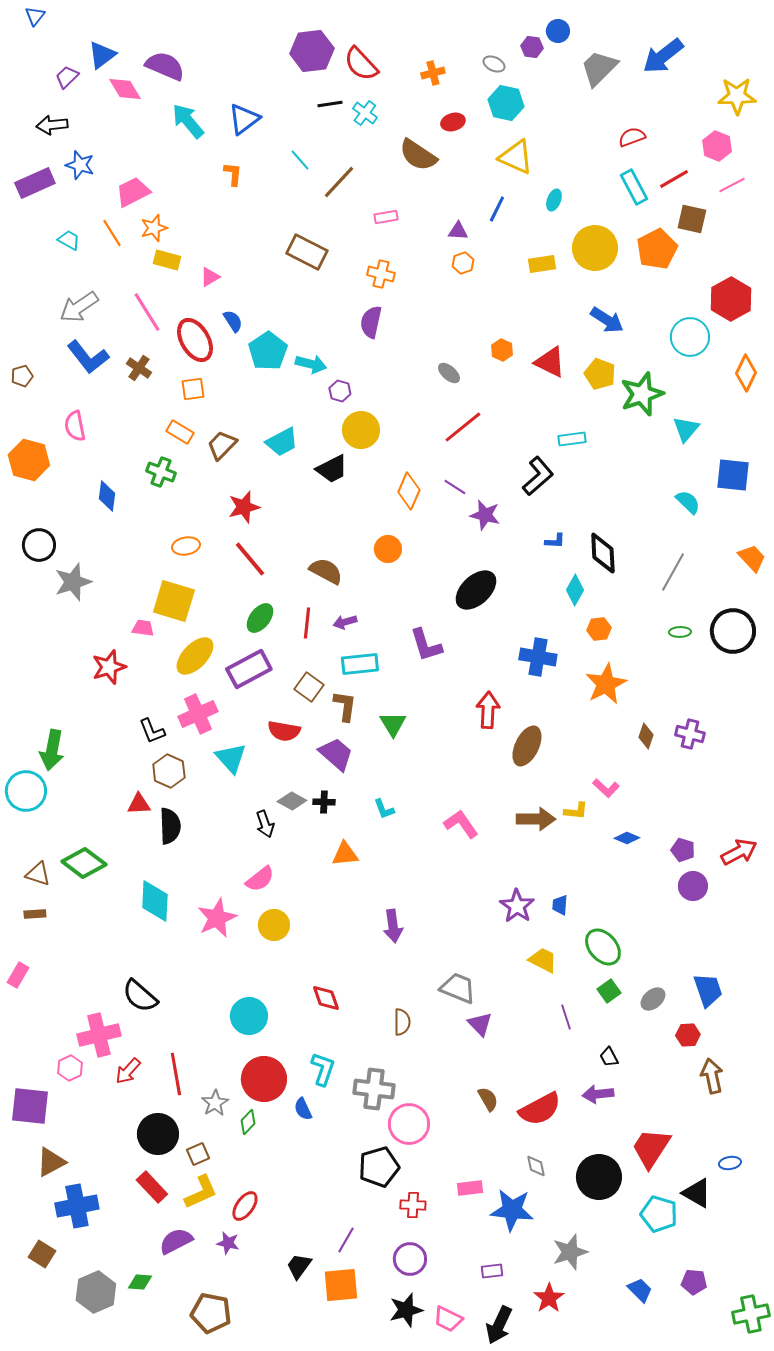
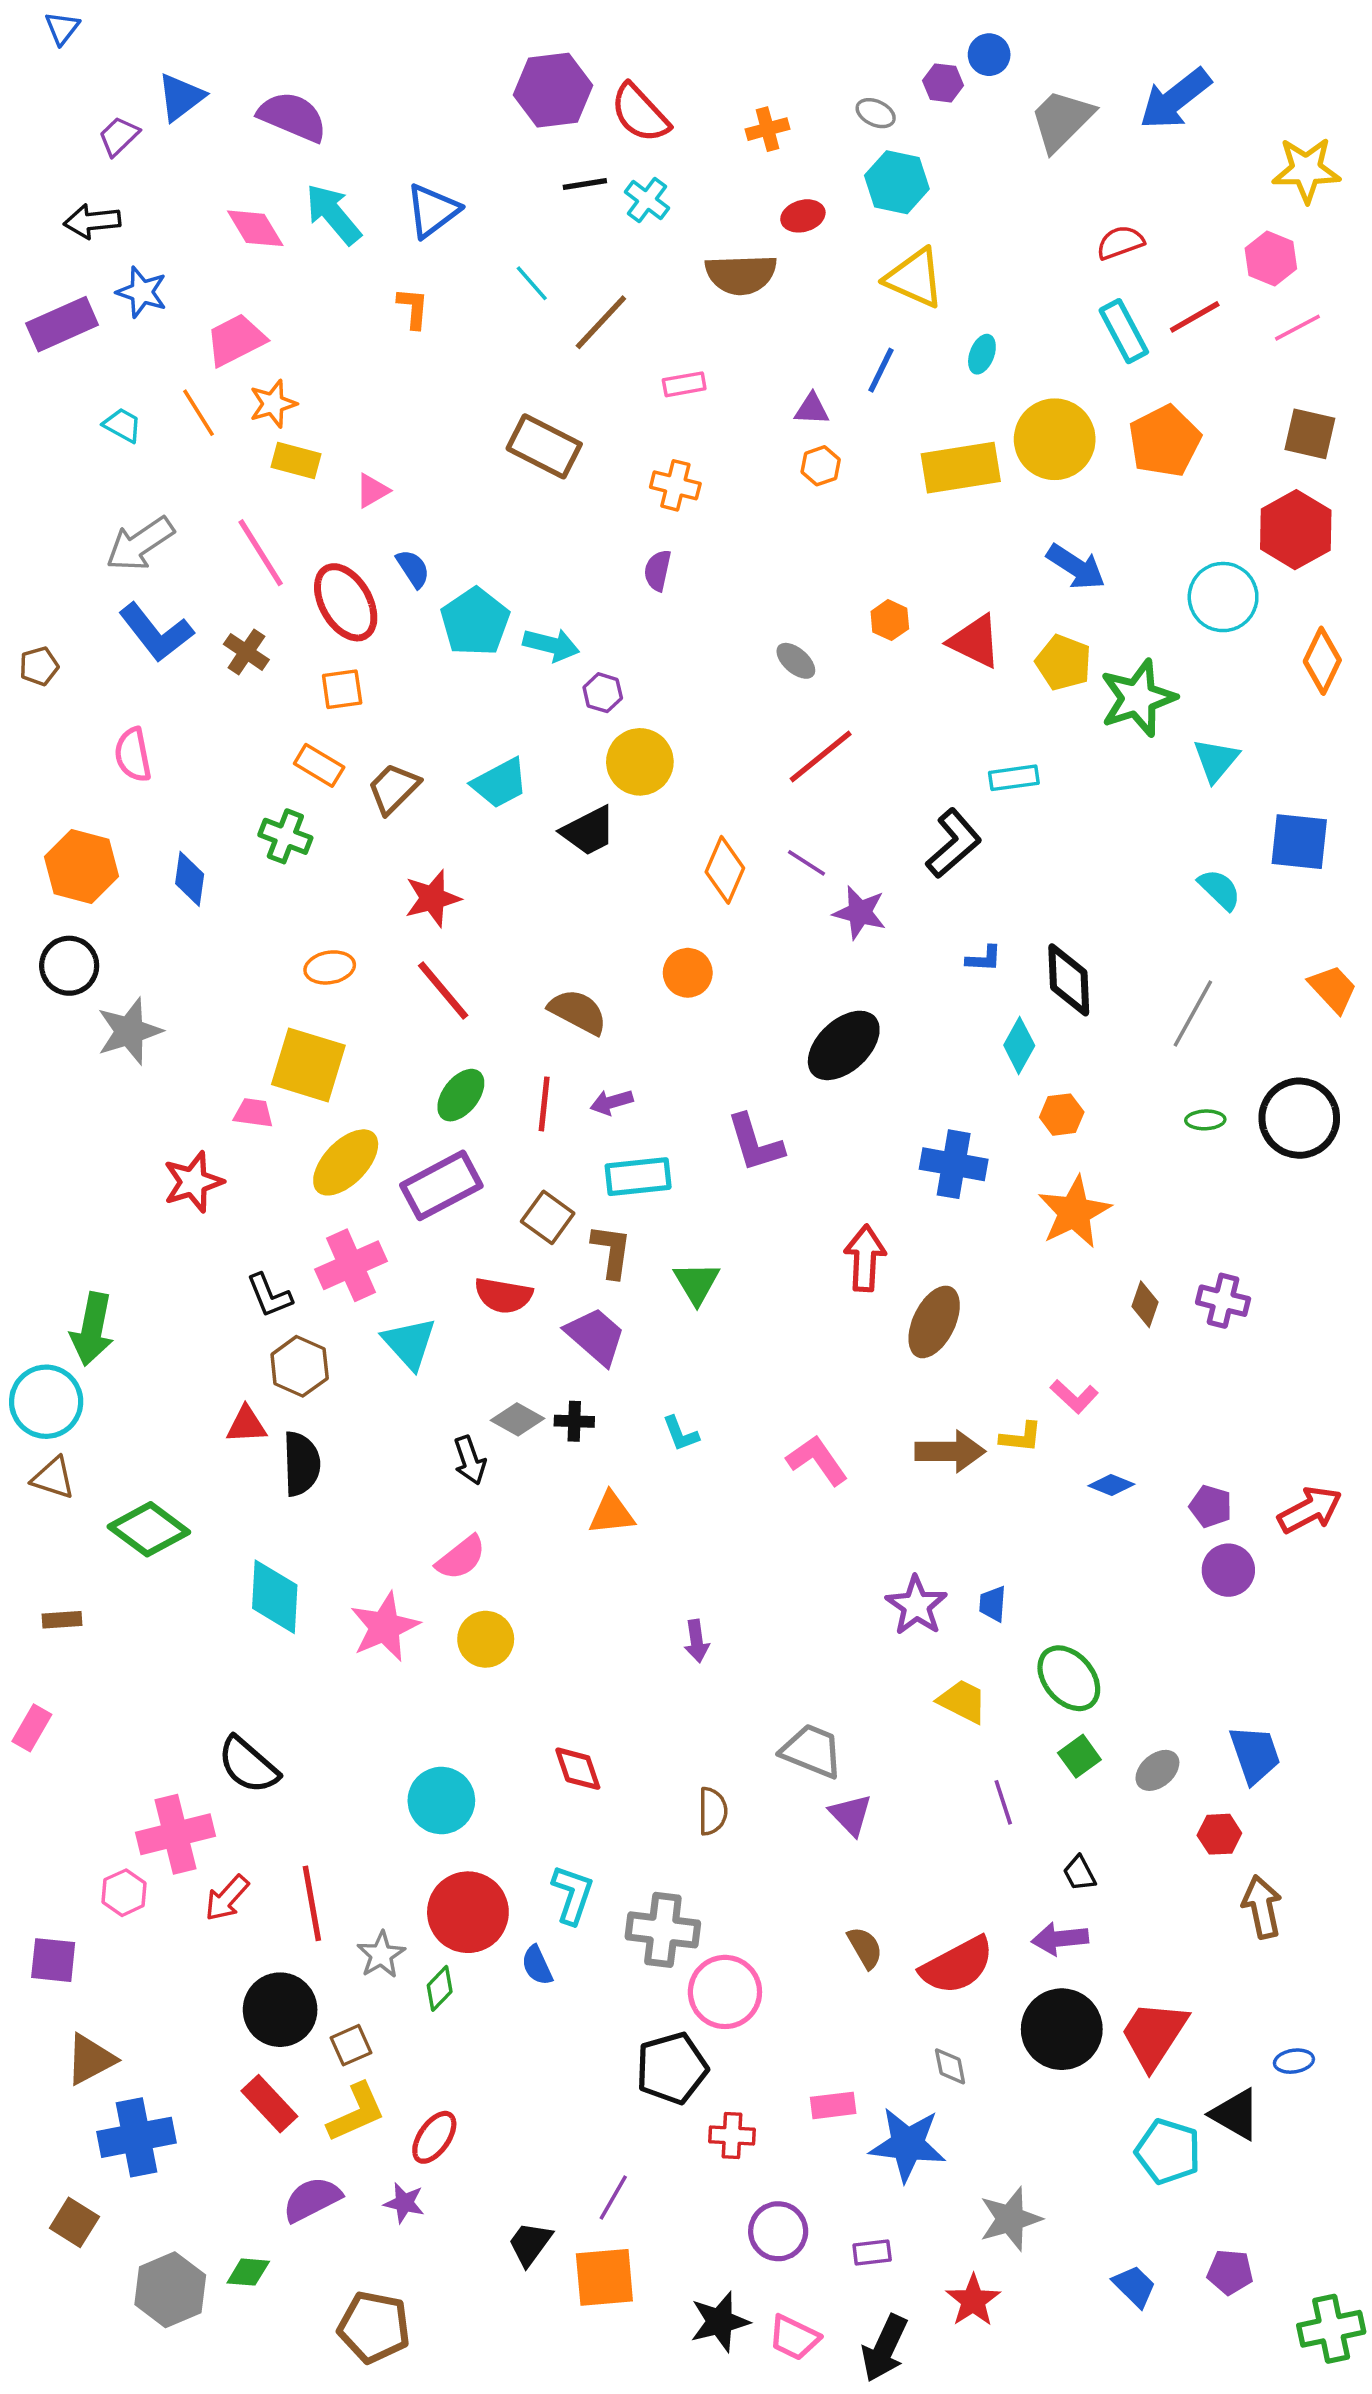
pink diamond: (125, 89) -> (255, 228), moved
brown semicircle: (418, 155) -> (741, 274), turned -36
brown square: (692, 219) -> (1310, 434), moved
yellow rectangle: (542, 264) -> (961, 468), size x1.6
purple semicircle: (371, 322) -> (658, 570), size x0.7
orange hexagon: (29, 460) -> (82, 866), moved
brown triangle: (38, 874) -> (53, 1478), moved
purple arrow: (393, 926) -> (697, 1641), size x0.7
purple square: (30, 1106) -> (53, 1960), size x0.7
black circle: (599, 1177) -> (1062, 2029), moved
purple circle: (410, 1259) -> (778, 2231), moved

